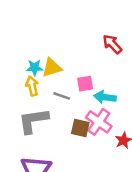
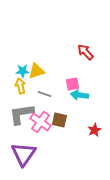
pink square: (85, 84) -> (72, 84), moved
pink cross: (99, 122) -> (40, 122), moved

